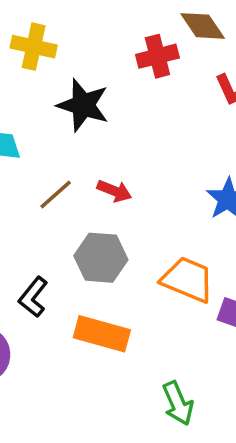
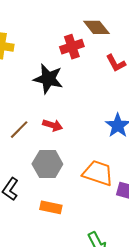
black star: (83, 105) -> (48, 79), moved
orange rectangle: (102, 334) -> (51, 207), size x0.7

